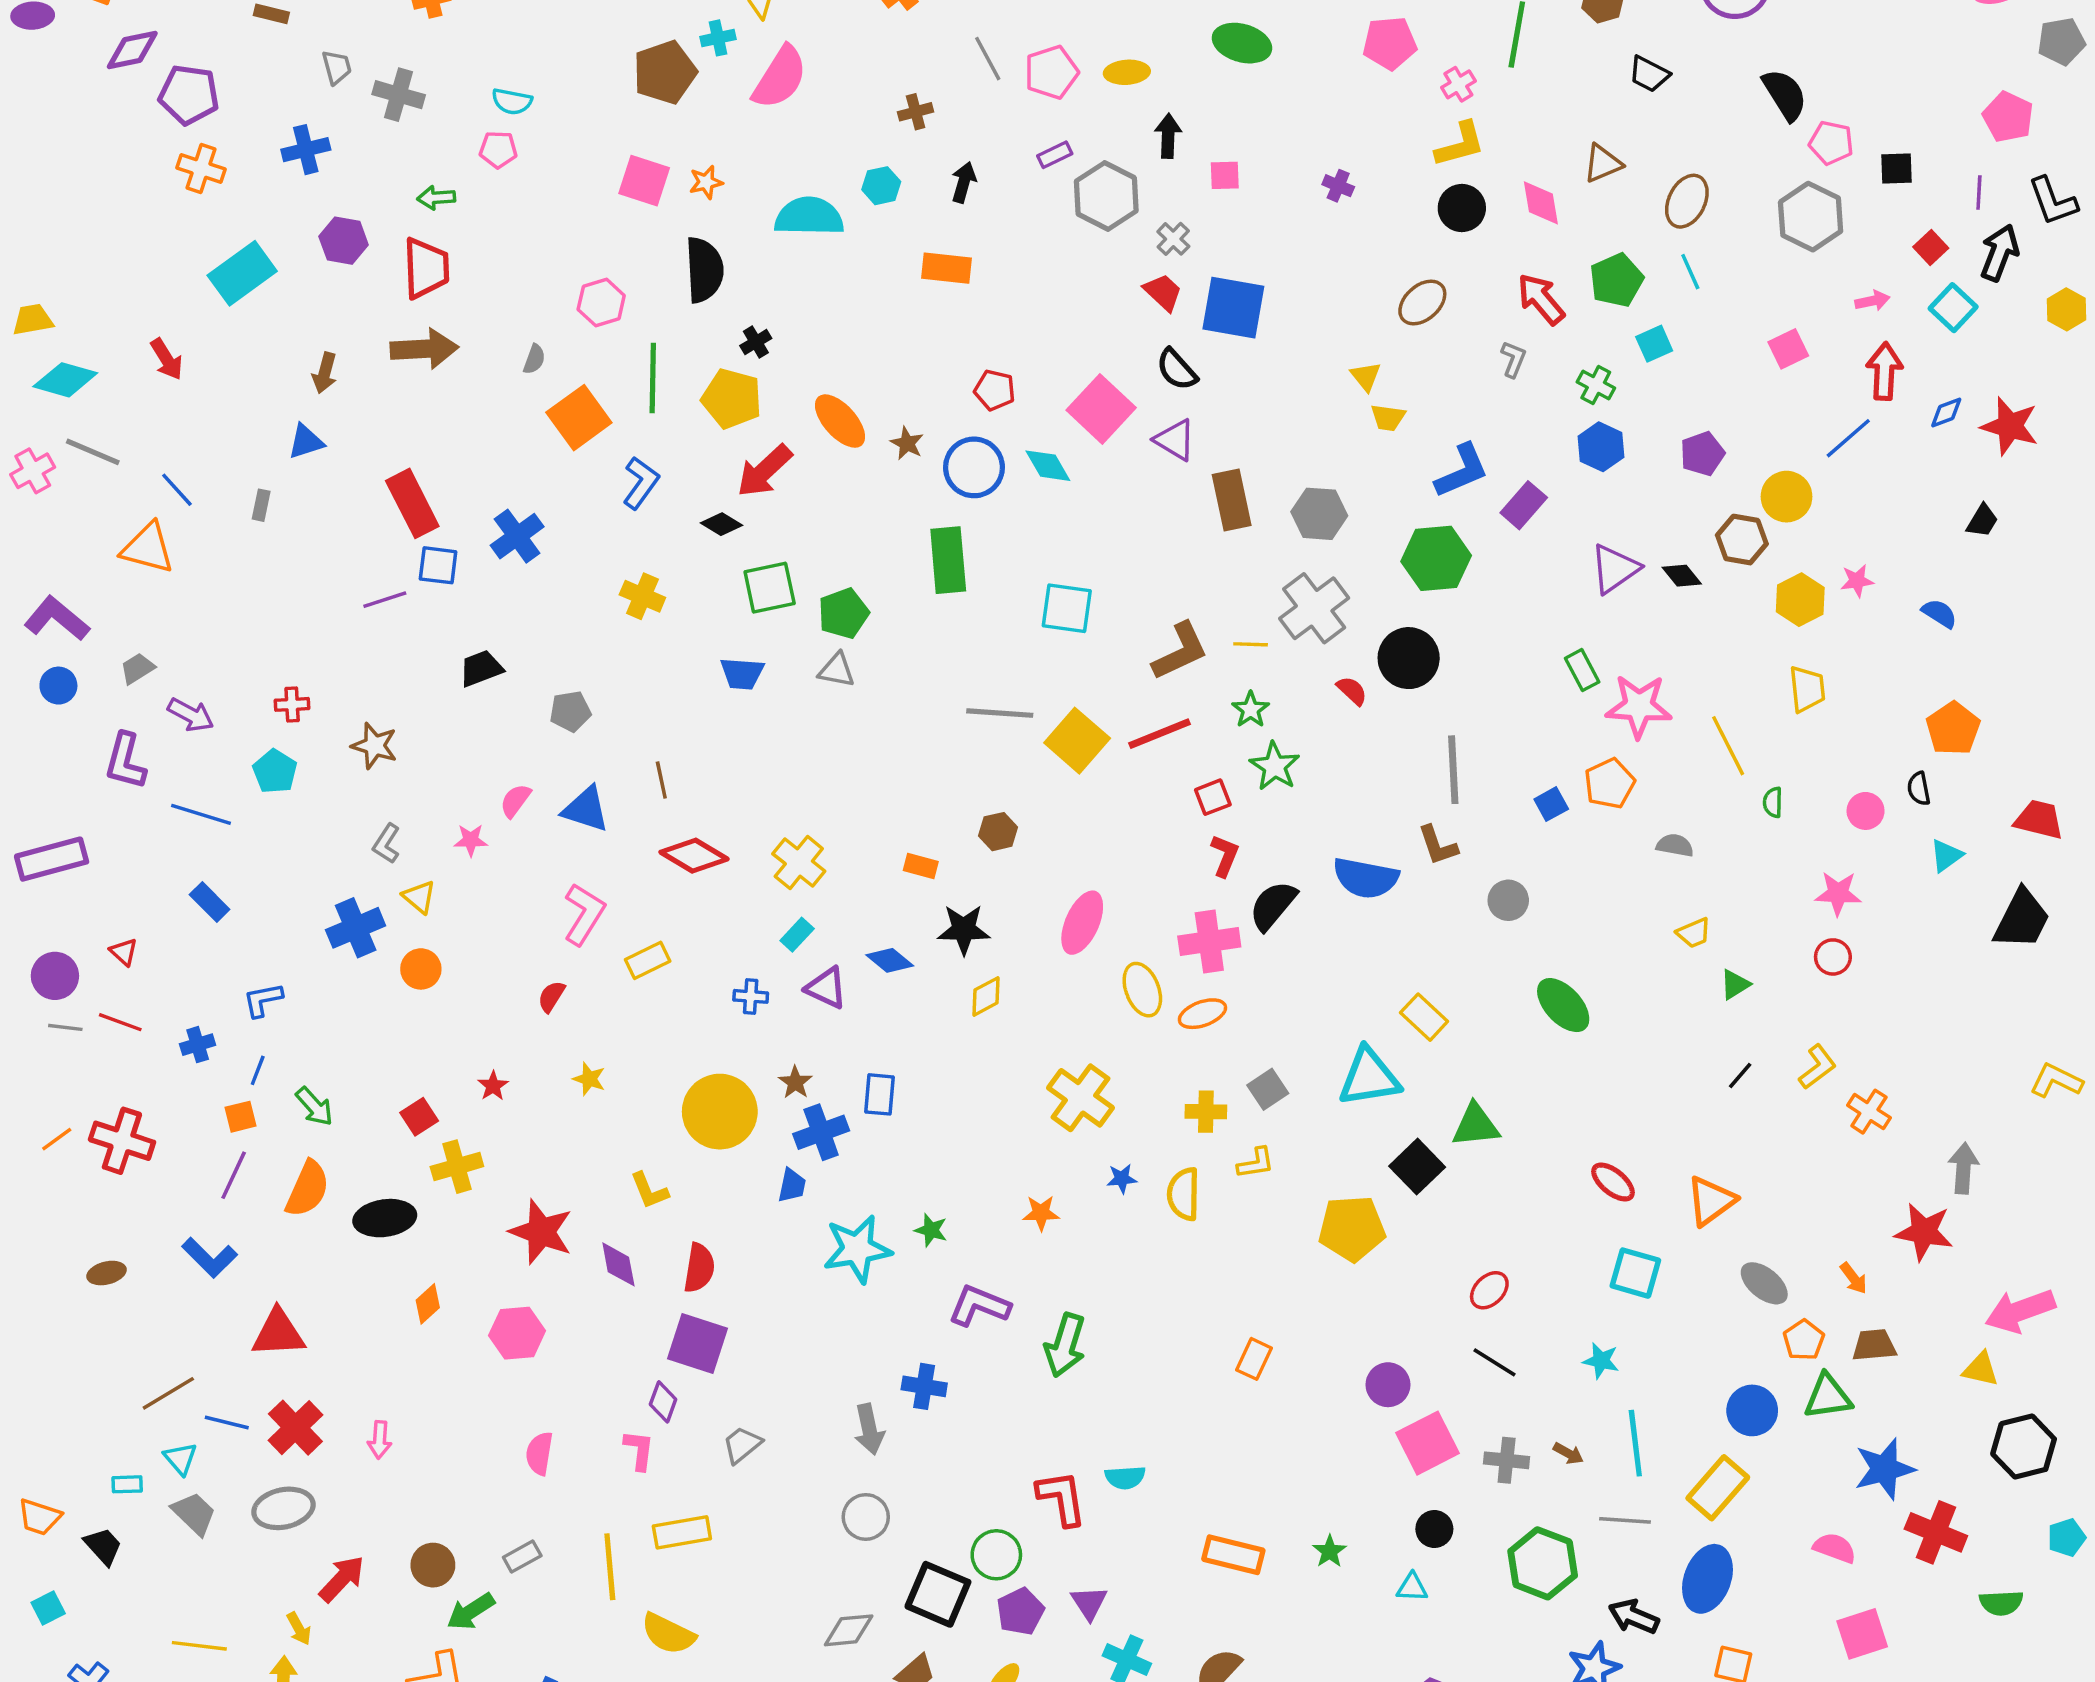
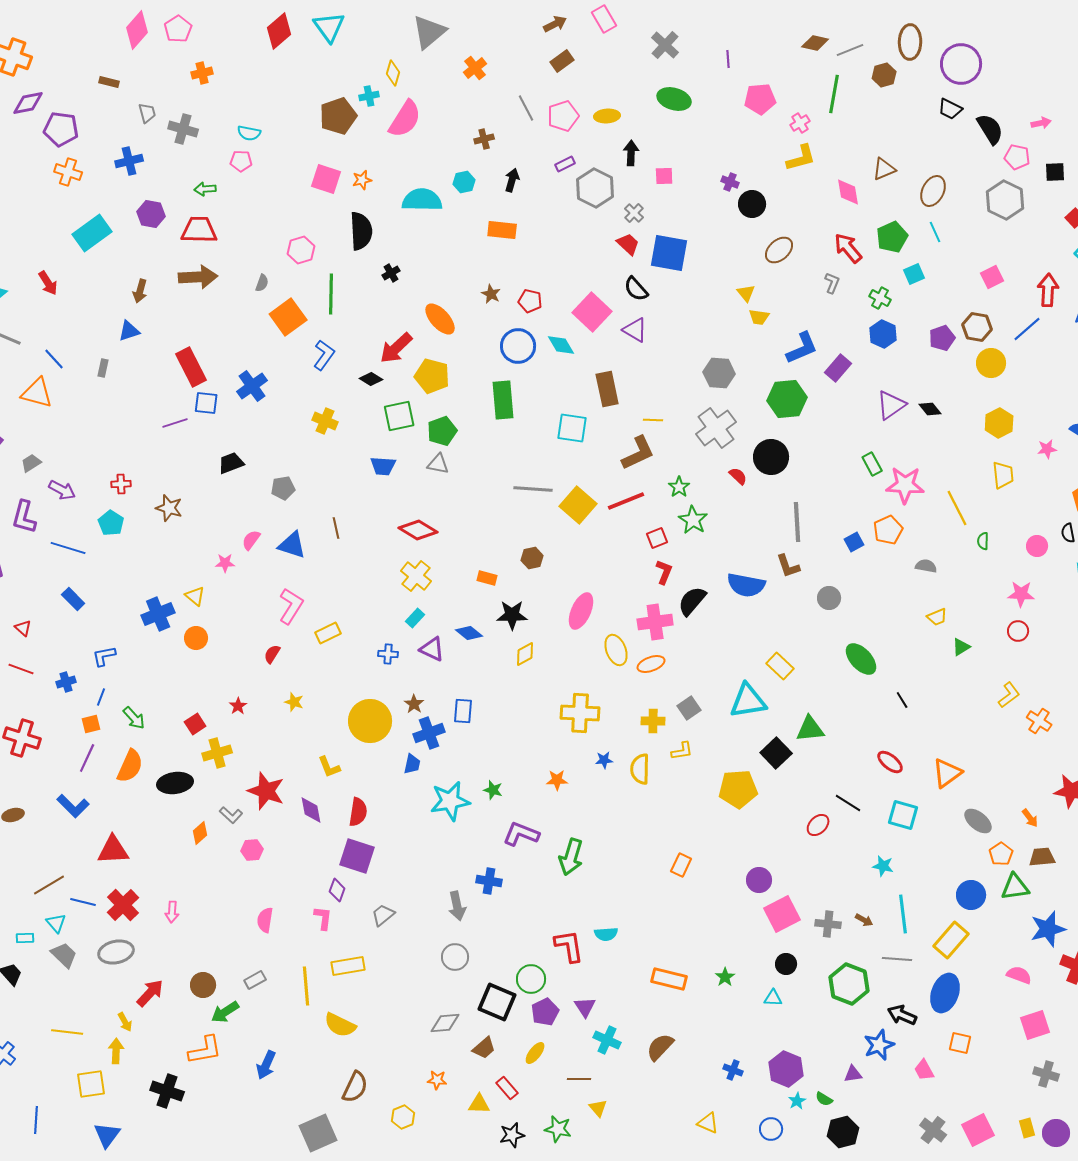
black trapezoid: (1649, 74) -> (950, 109), moved
black circle: (1462, 208) -> (752, 204), moved
red trapezoid: (426, 268) -> (199, 230), turned -87
pink arrow: (1872, 301) -> (1041, 123), moved
yellow pentagon: (732, 399) -> (432, 376), moved
brown star: (907, 443) -> (491, 294), moved
brown rectangle: (1232, 500) -> (607, 389), moved
brown hexagon: (1742, 540) -> (977, 327), moved
pink star: (1857, 581) -> (1047, 449), moved
yellow line: (1251, 644) -> (653, 420), moved
gray L-shape: (387, 844) -> (231, 815), moved, turned -80
red diamond: (694, 856) -> (418, 530), moved
black line: (1740, 1075) -> (902, 700), moved, turned -72
yellow cross: (1080, 1098) -> (580, 713), turned -33
pink hexagon: (517, 1333) -> (252, 850), size x0.7
black line: (1494, 1362) -> (848, 803), moved

